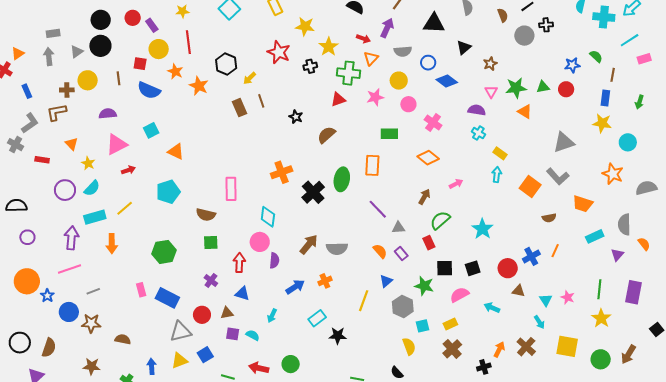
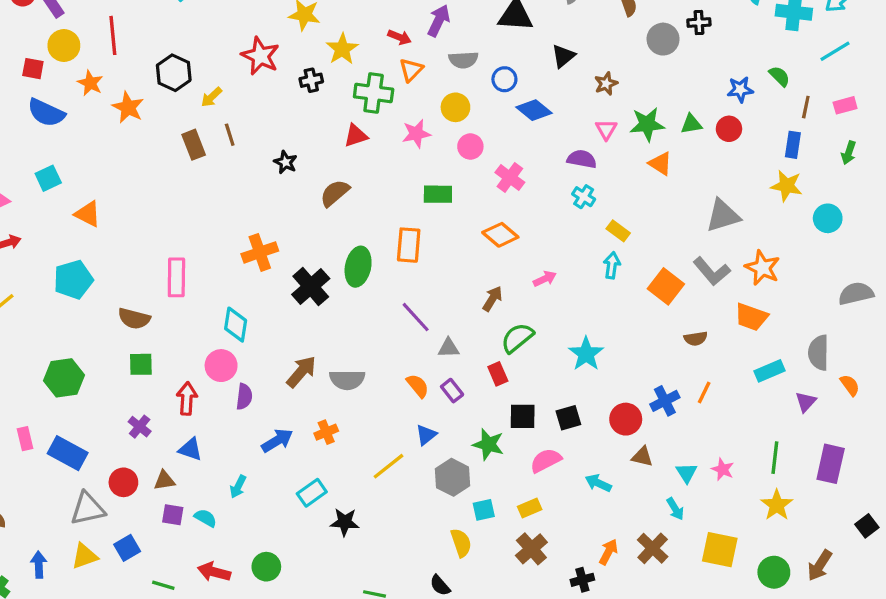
pink rectangle: (644, 59) -> (845, 105), moved
orange star: (613, 174) -> (762, 268), moved
yellow line: (364, 301) -> (389, 466), turned 30

